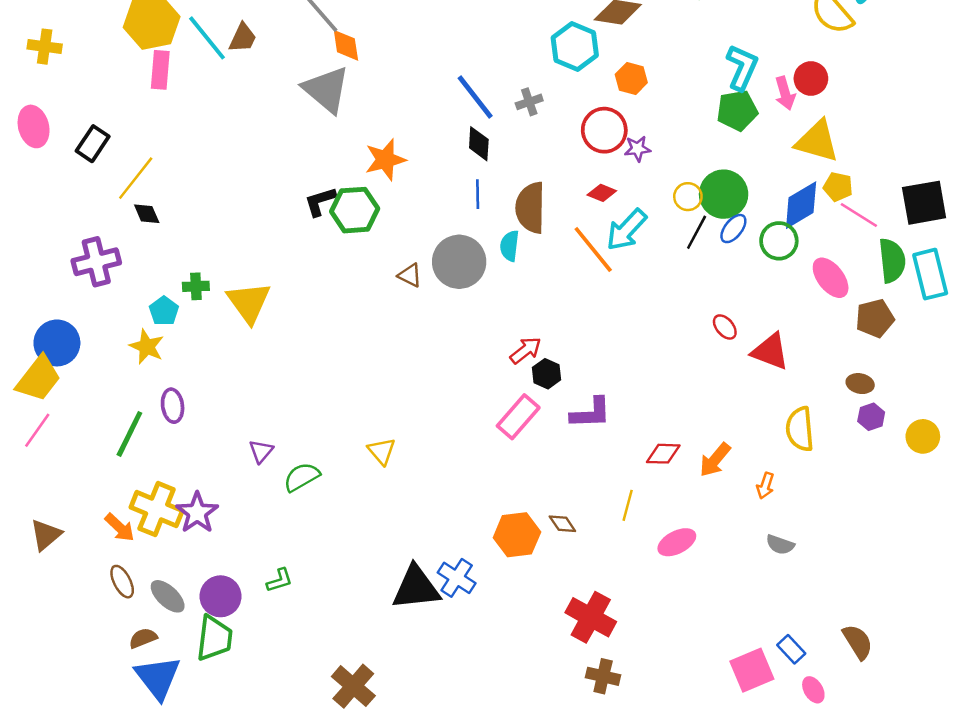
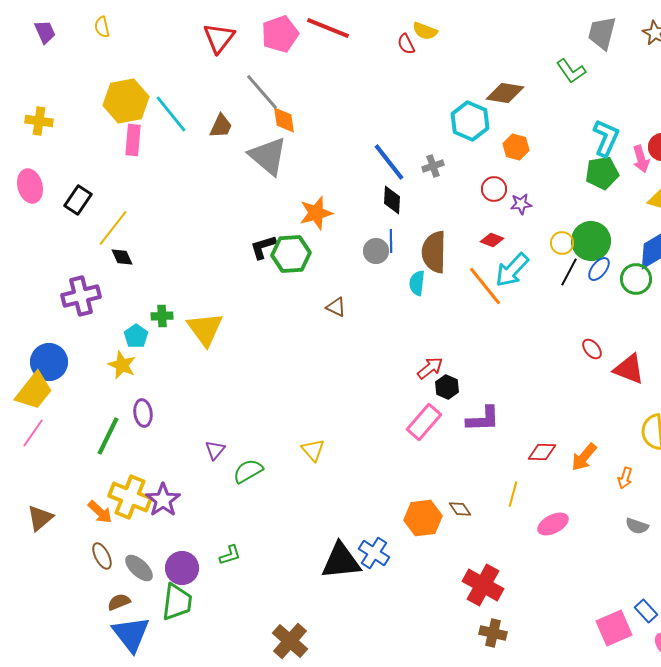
brown trapezoid: (243, 38) -> (221, 126), moved
red circle: (604, 130) -> (494, 189), size x0.7
gray circle: (459, 262) -> (376, 251), moved, size x0.6

